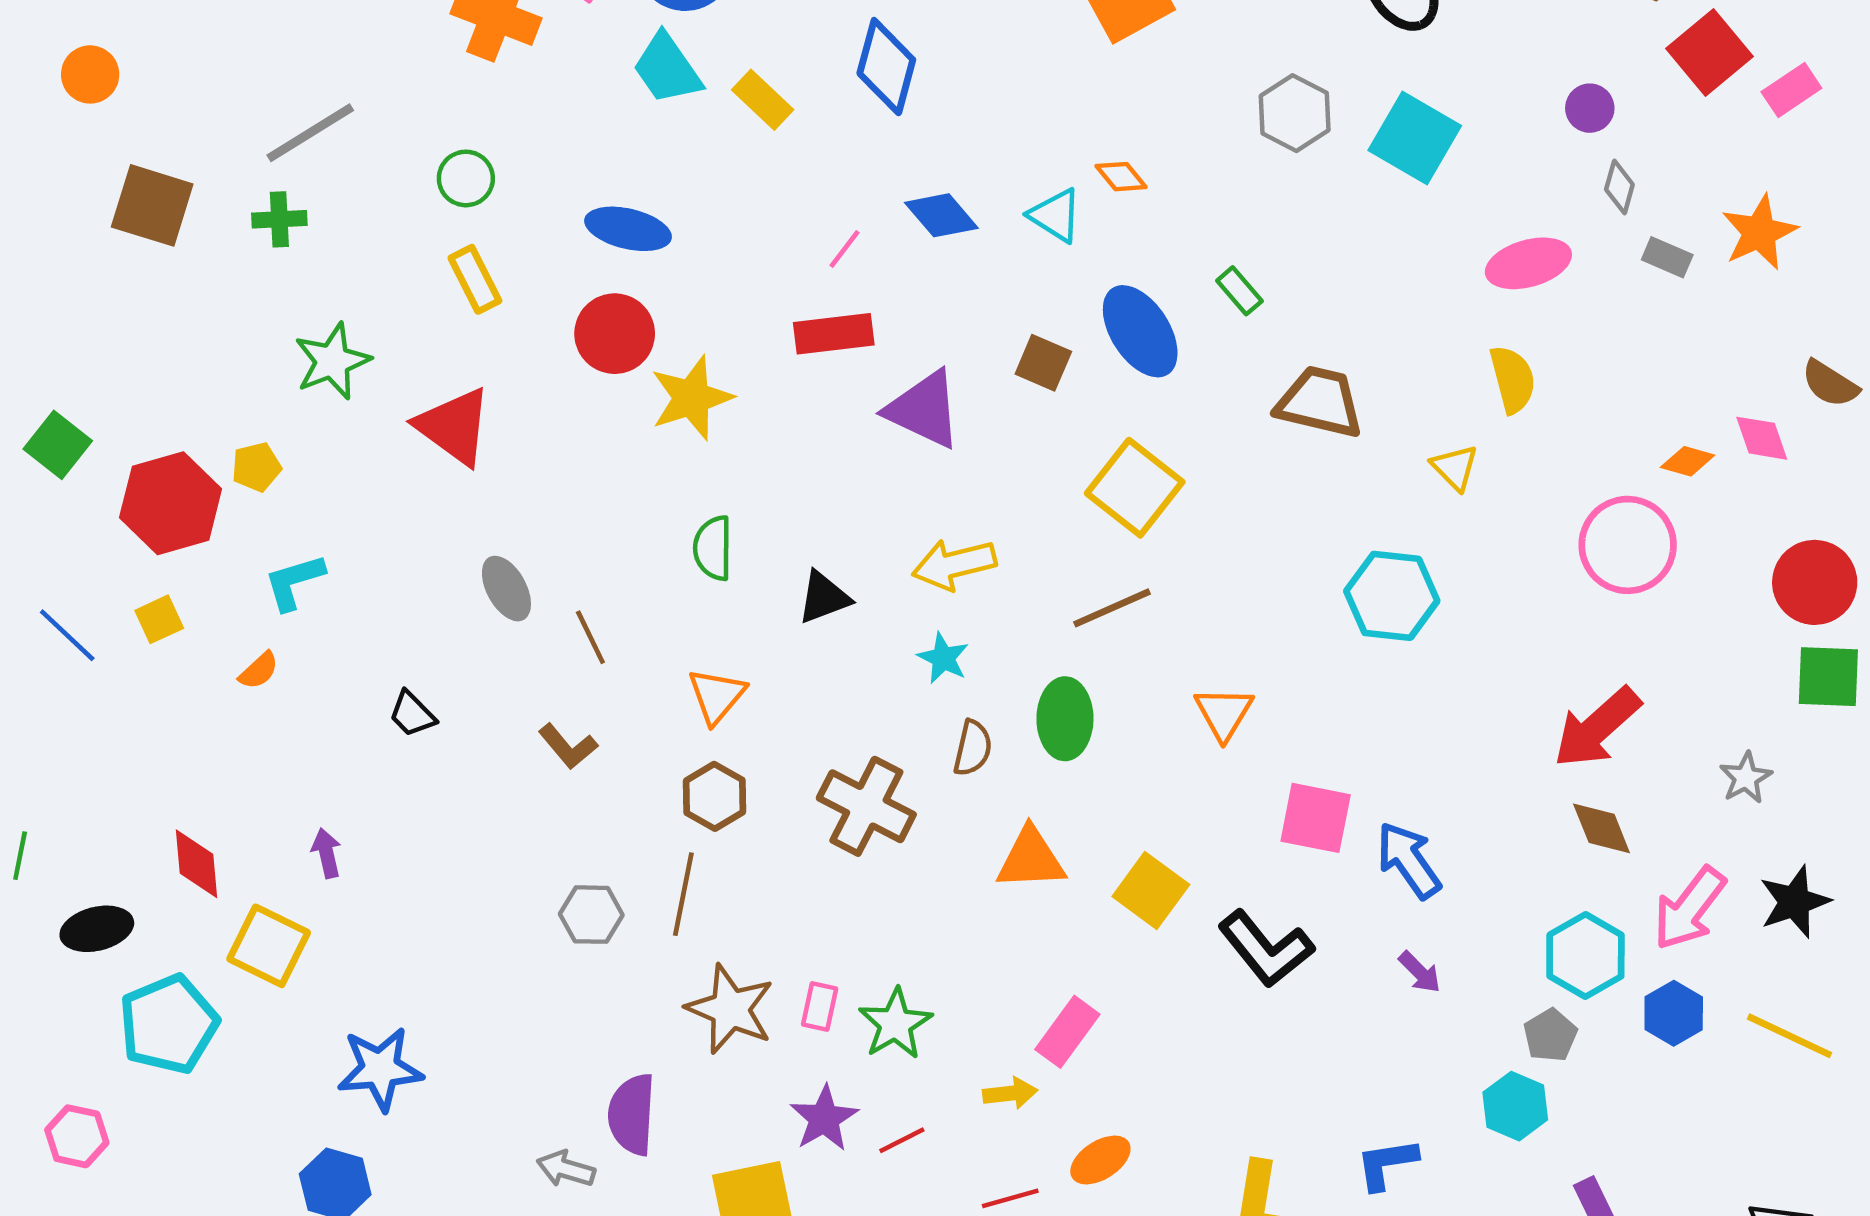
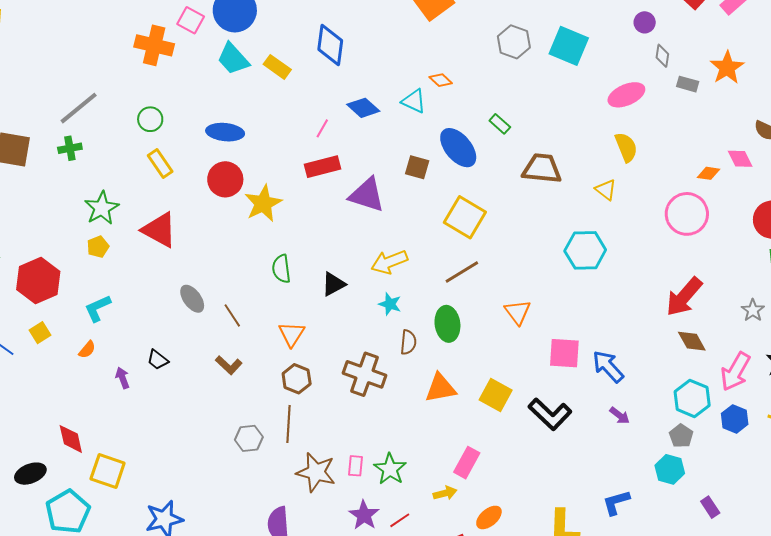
yellow pentagon: (256, 467) -> (98, 247), moved
purple arrow: (326, 853) -> (122, 378), moved

